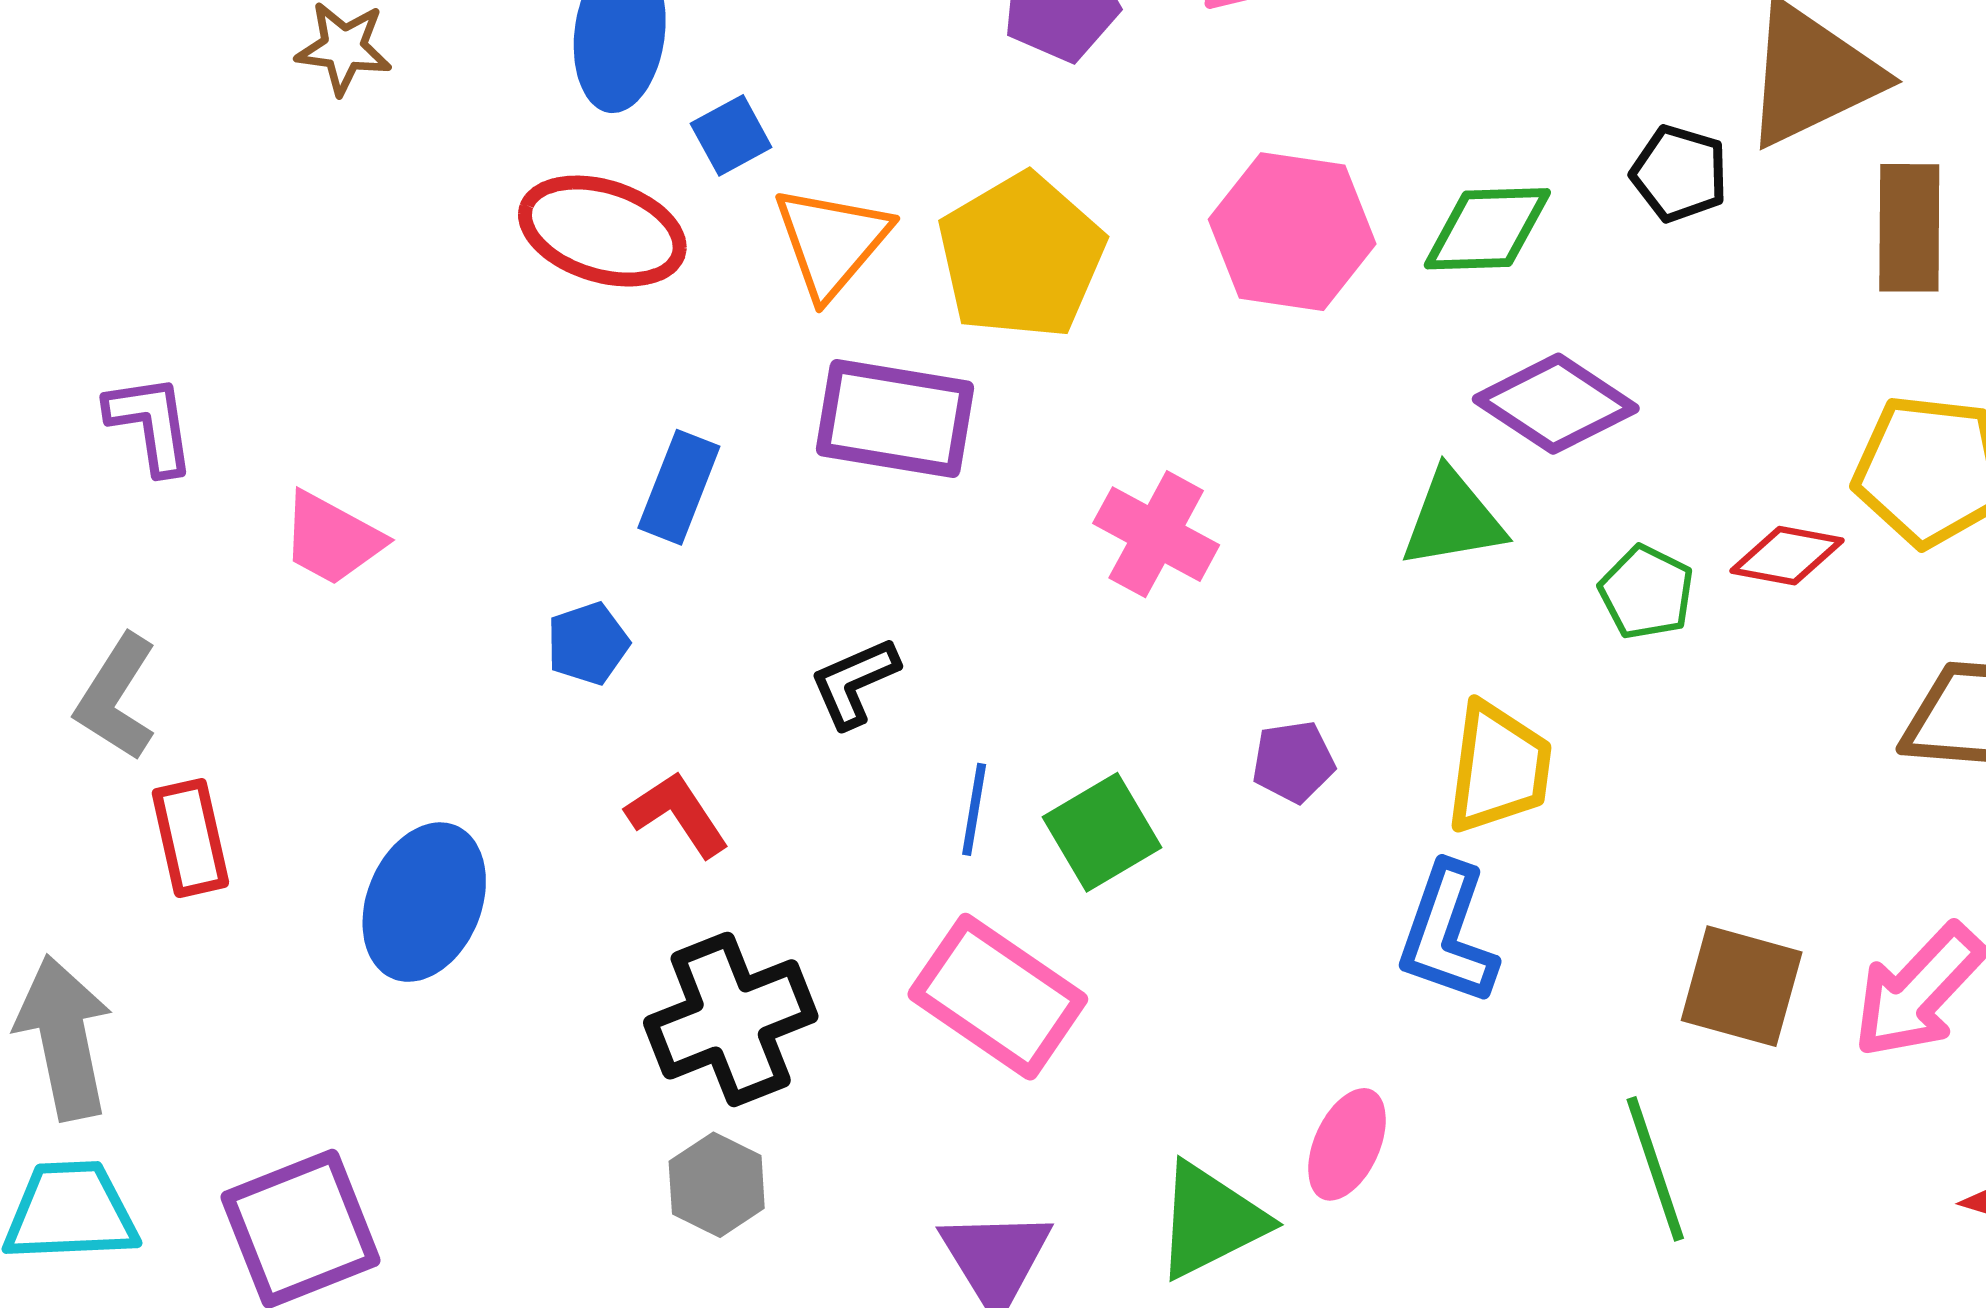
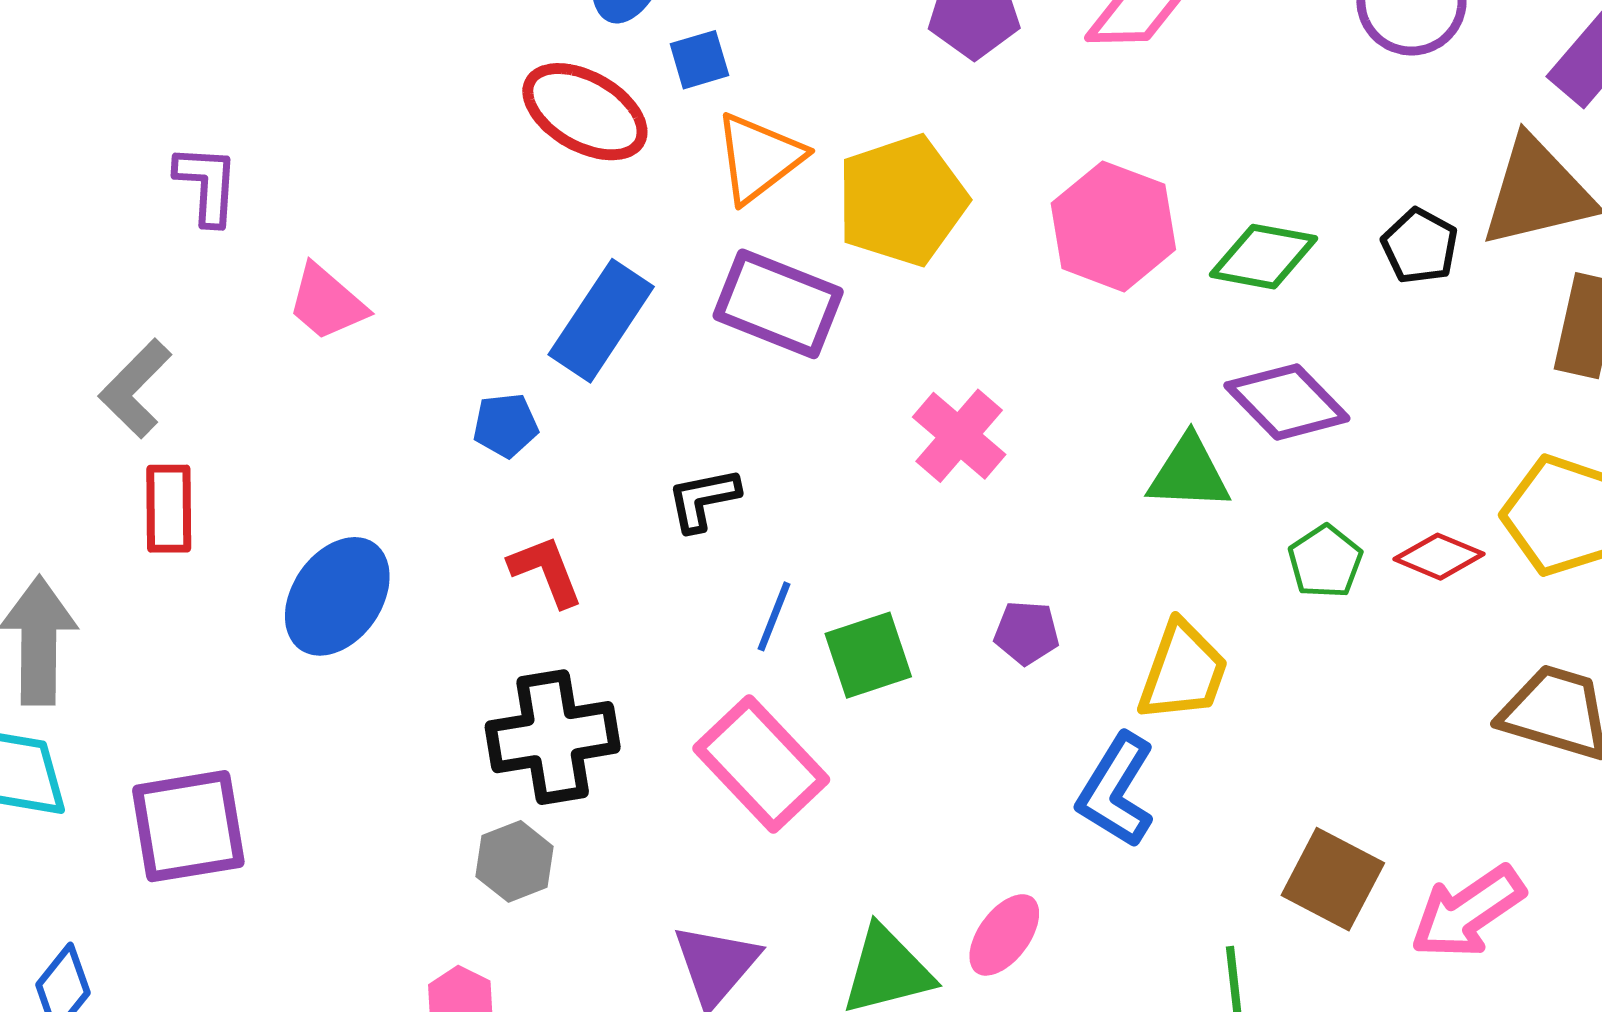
blue rectangle: (679, 487) -> (601, 321), size x1.4

